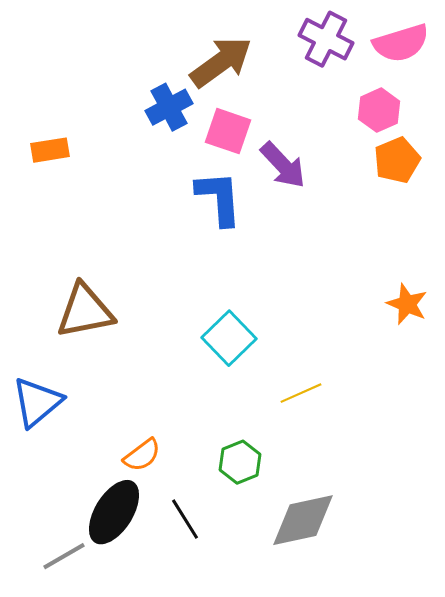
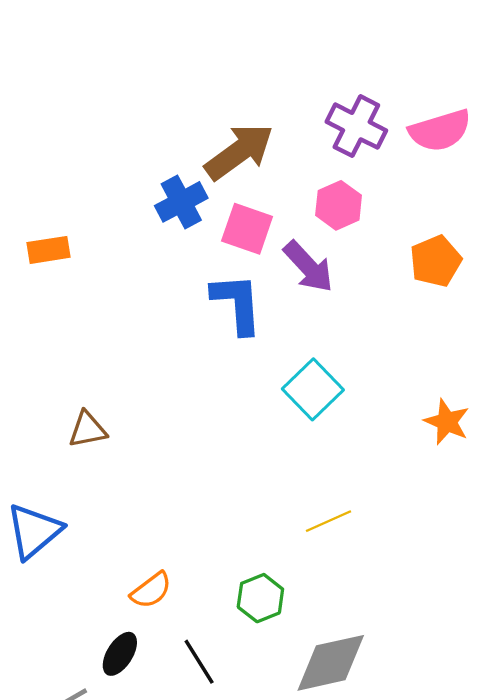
pink hexagon: (379, 110) -> (339, 205), moved
brown triangle: (85, 311) -> (87, 430), size x0.6
cyan square: (229, 338) -> (313, 389), moved
black ellipse: (114, 512) -> (120, 654), size x0.6

